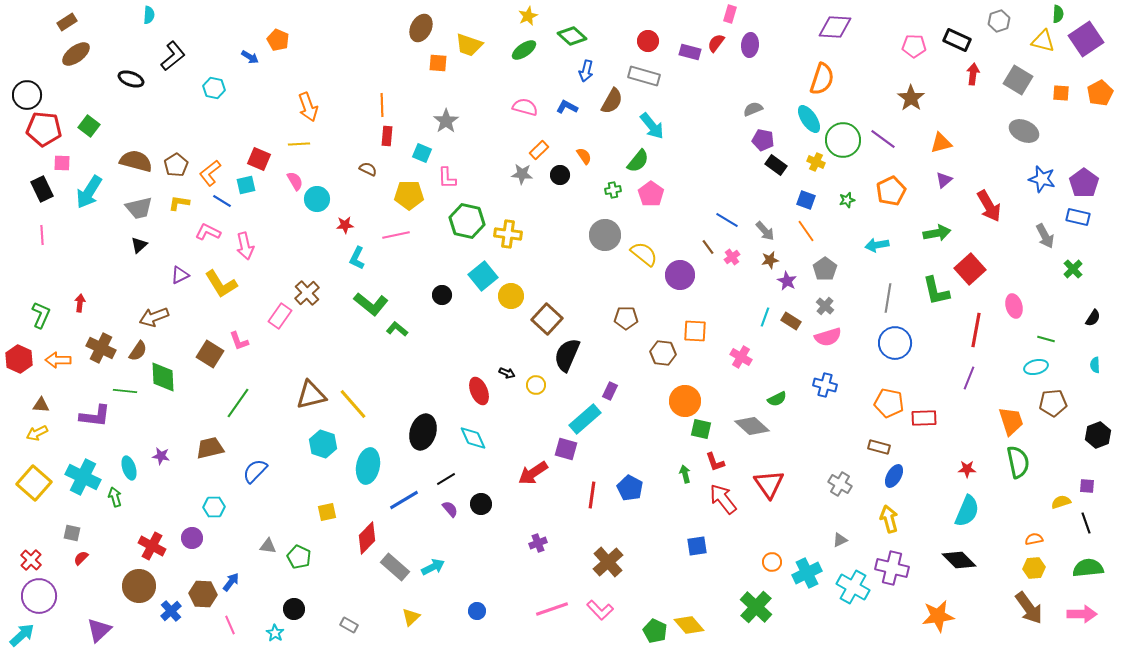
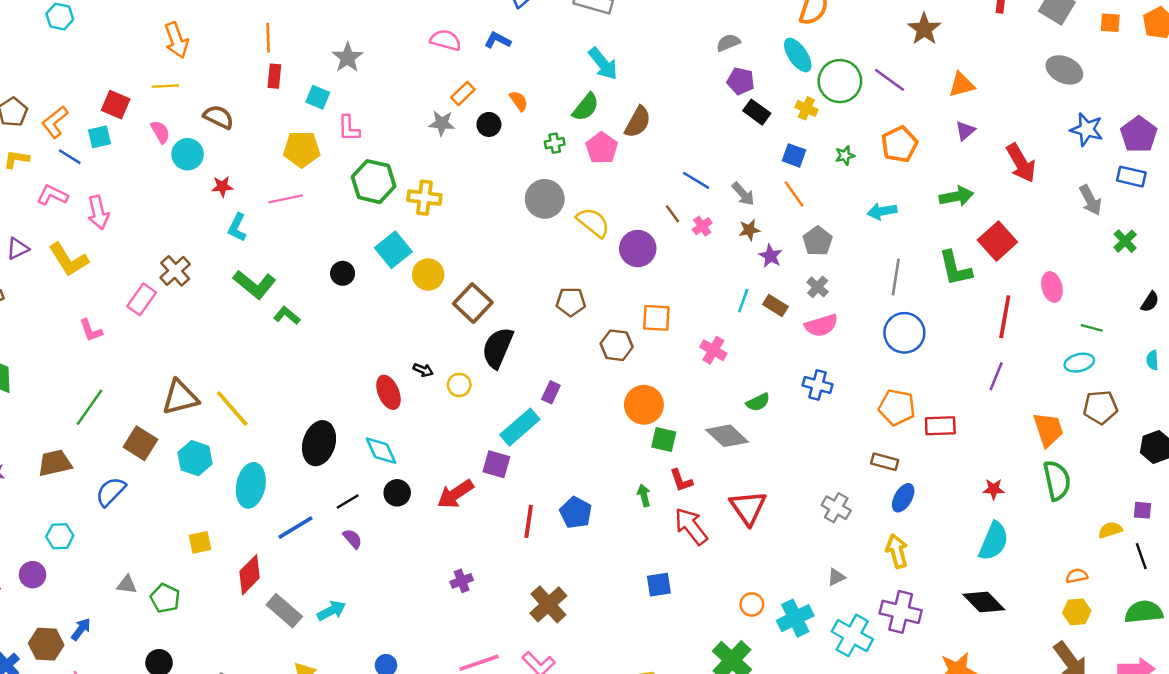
brown semicircle: (612, 101) -> (638, 122), moved
brown semicircle: (368, 169) -> (219, 117), moved, size x1.4
brown square: (210, 354) -> (140, 443), moved
black circle: (481, 504) -> (397, 493), moved

